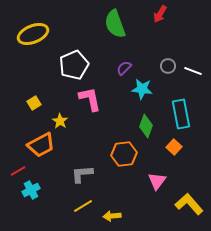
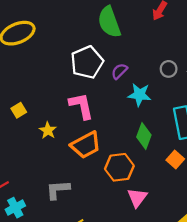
white pentagon: (74, 65) -> (87, 62), moved
orange trapezoid: (41, 145) -> (86, 145), moved
gray L-shape: (82, 174) -> (58, 190), moved
pink triangle: (157, 181) -> (137, 198), moved

